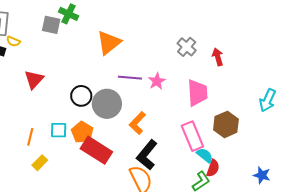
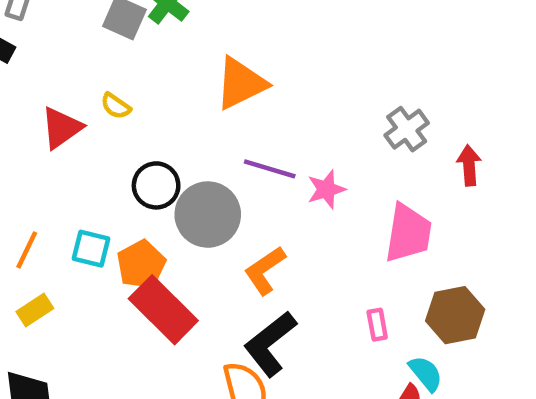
yellow semicircle: (13, 41) -> (116, 106), moved
pink rectangle: (192, 136) -> (377, 325), size x0.5
cyan semicircle: (205, 155) -> (426, 373), moved

